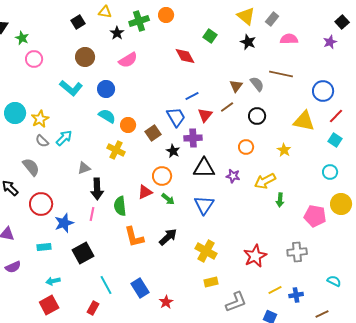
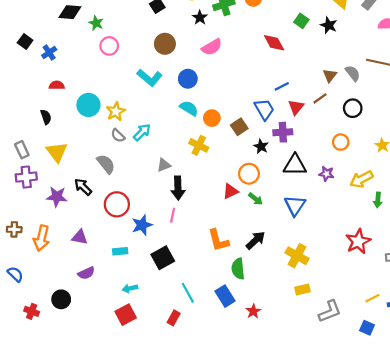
black star: (248, 42) -> (329, 25), moved
green semicircle: (120, 206) -> (238, 269), moved
red star: (255, 256) -> (358, 241), moved

